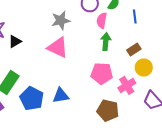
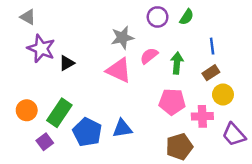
blue line: (135, 16) -> (212, 46), moved
pink semicircle: (102, 20) -> (149, 56), moved, turned 42
pink cross: (127, 85) -> (202, 116), turned 30
brown pentagon: (108, 110) -> (179, 147), turned -30

